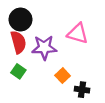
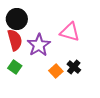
purple star: (44, 48) -> (39, 45), turned -30
black cross: (82, 90) -> (74, 67), moved, turned 32

